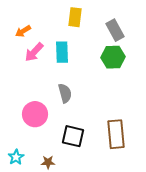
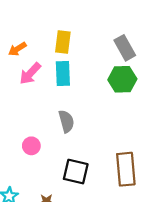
yellow rectangle: (75, 17) -> (63, 42), moved
pink circle: (35, 114) -> (31, 146), size x0.6

